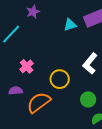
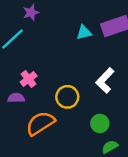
purple star: (33, 12) -> (31, 13), moved
purple semicircle: (16, 91) -> (16, 98), moved

